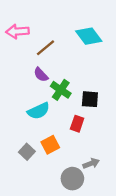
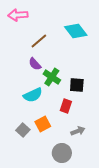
pink arrow: (18, 31) -> (18, 15), moved
gray arrow: (91, 163) -> (78, 131), moved

